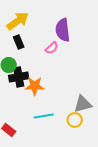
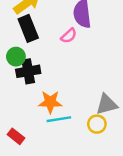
black rectangle: (19, 42) -> (28, 28), size x1.5
orange star: (35, 86) -> (50, 102), moved

